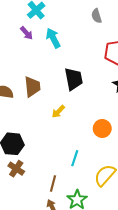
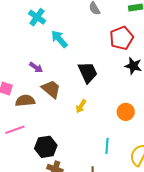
purple arrow: (26, 33) -> (36, 67), moved
brown trapezoid: (32, 87) -> (51, 89), turned -30

